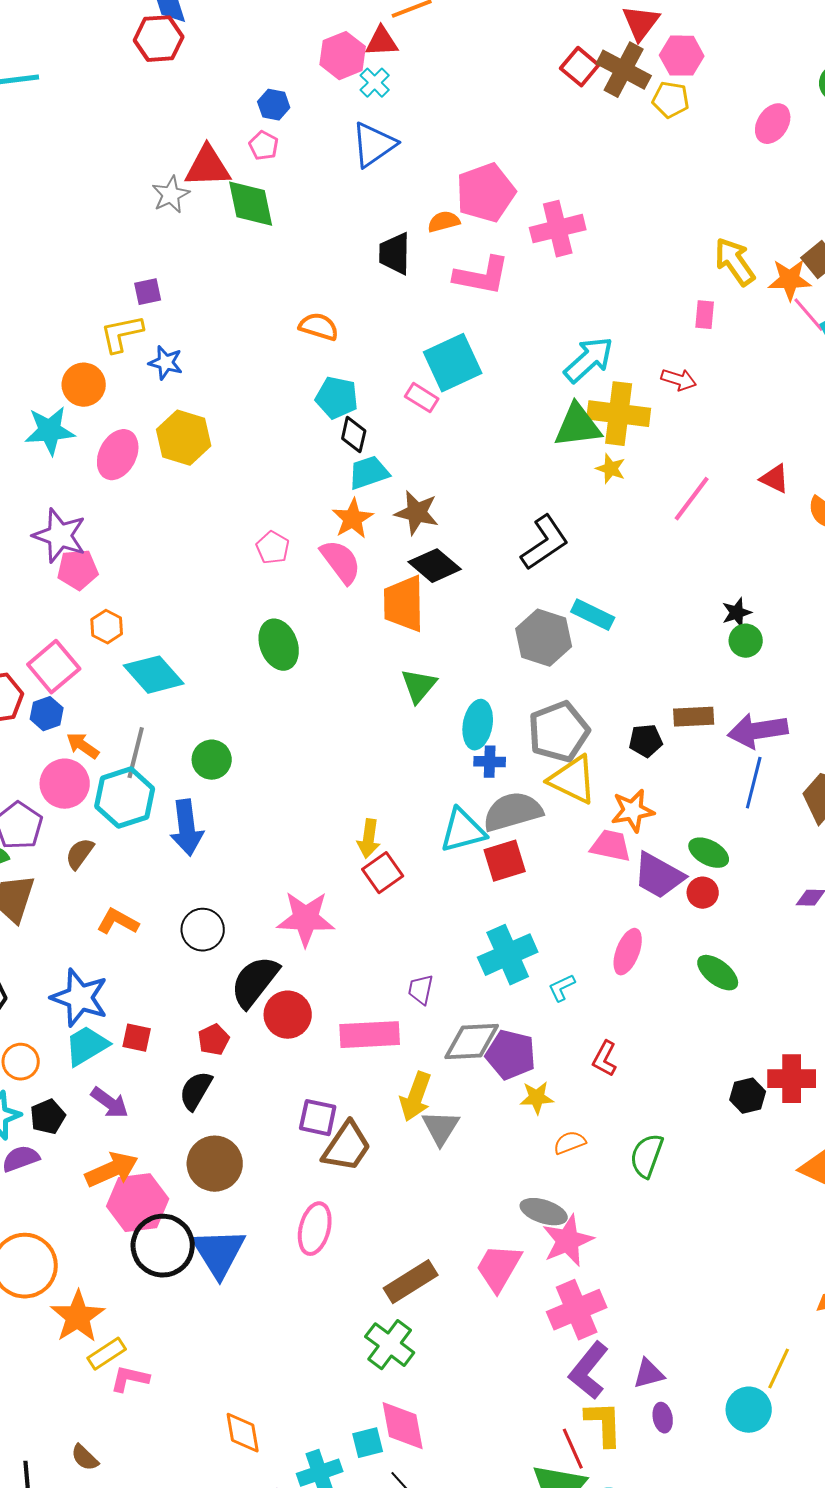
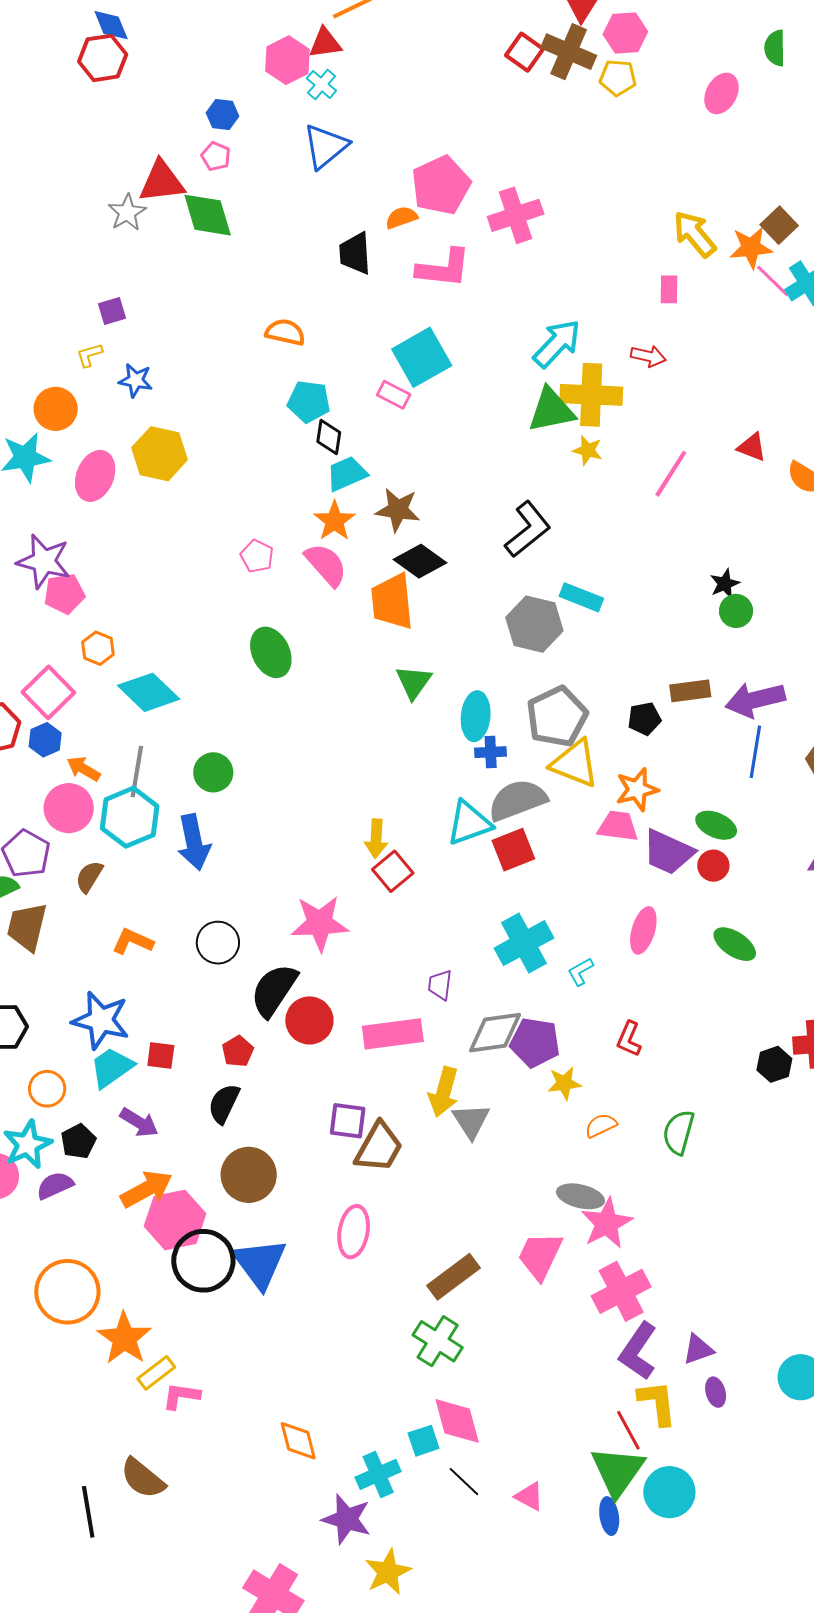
yellow L-shape: (122, 334) -> (89, 355), size x0.6
brown semicircle: (85, 1458) -> (143, 1478), size x1.6

